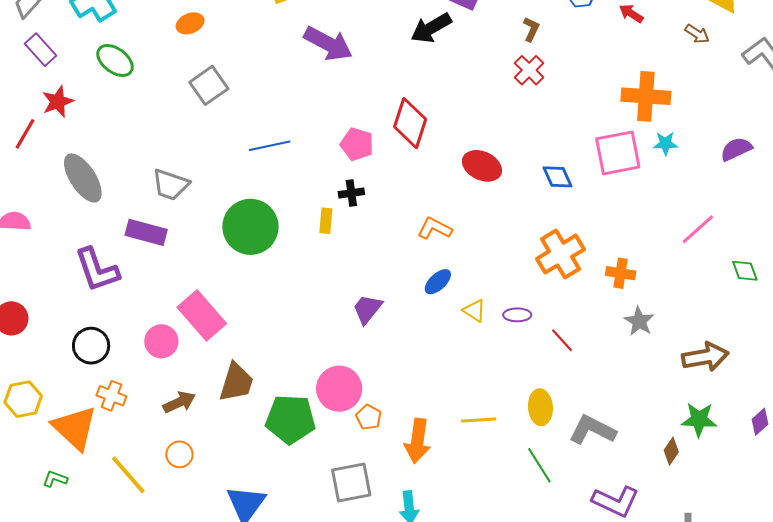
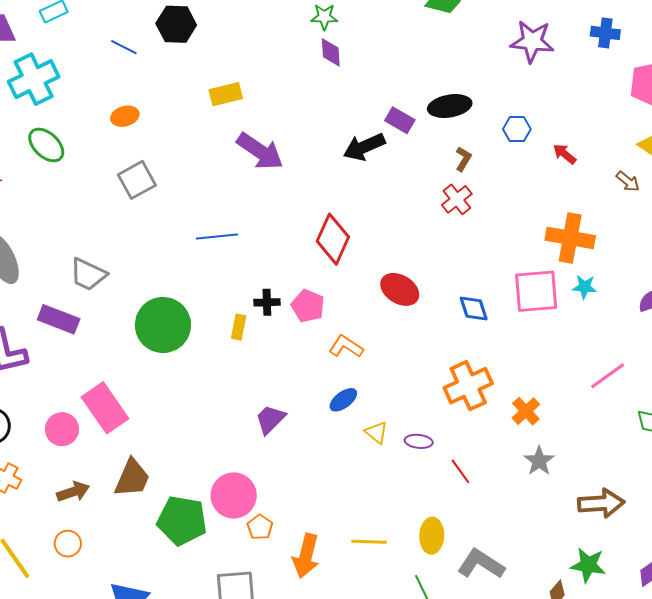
pink pentagon: (357, 144) -> (308, 306), moved
blue line: (270, 146) -> (217, 236), moved
orange cross: (621, 273) -> (526, 411), turned 32

